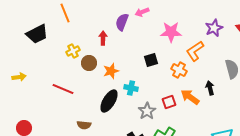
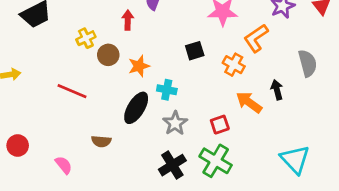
red square: (169, 102) -> (220, 125), moved
gray star: (147, 111) -> (175, 123), moved

